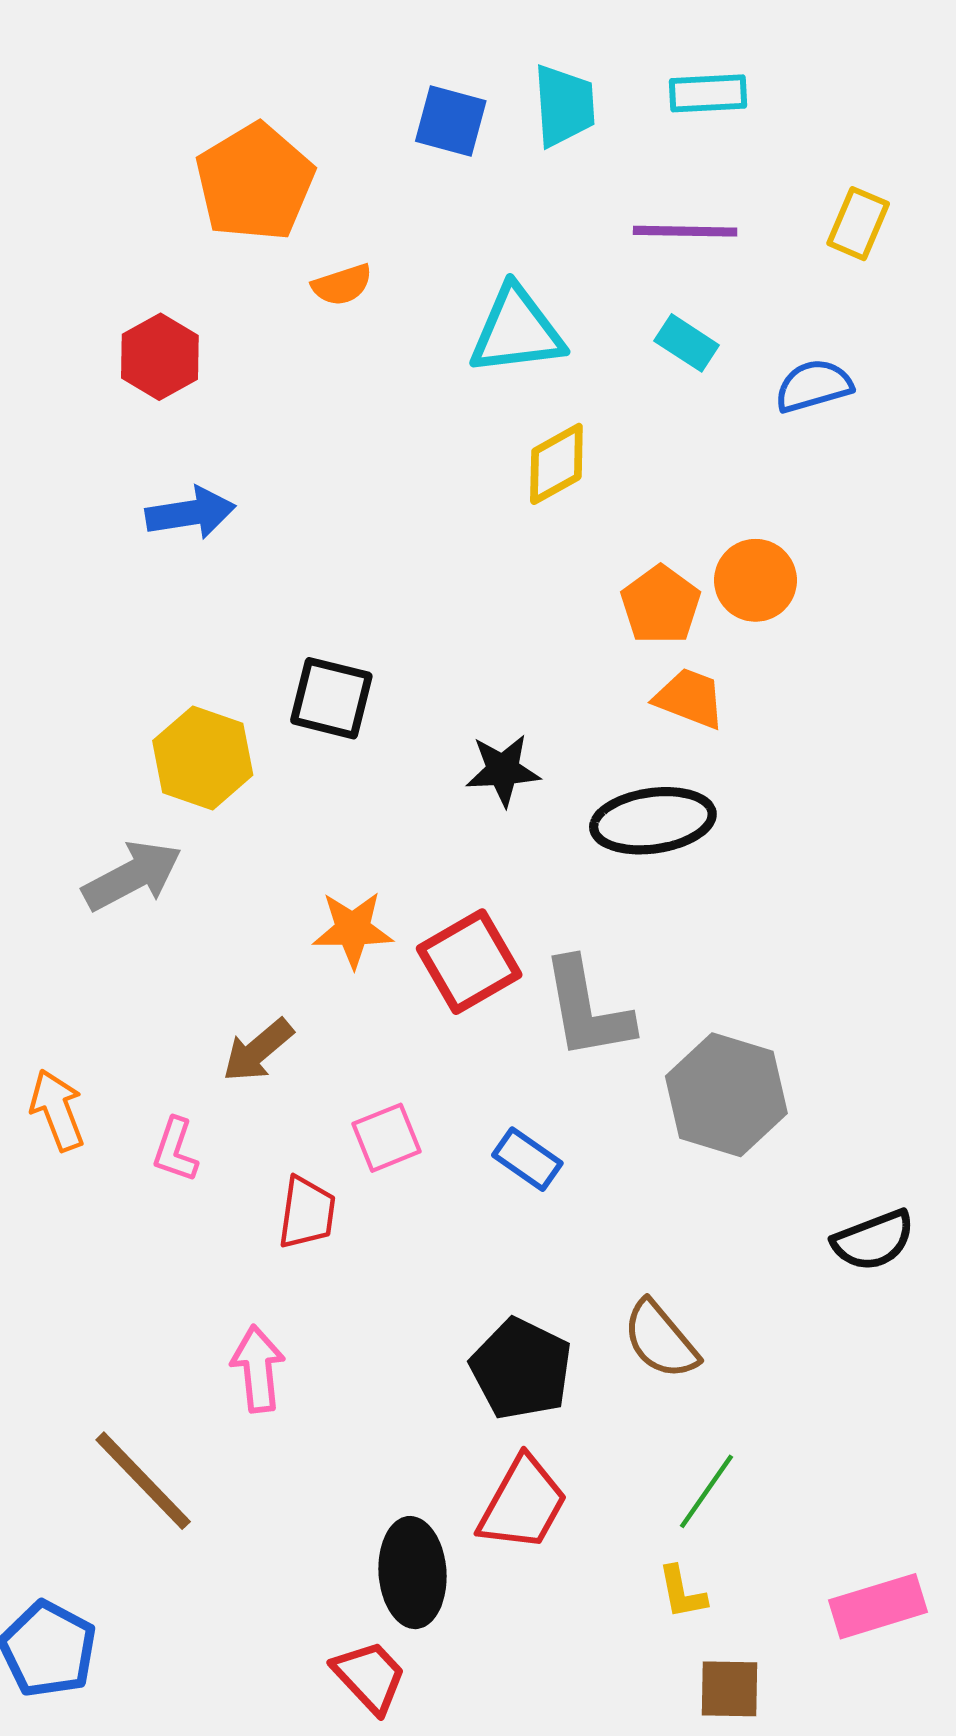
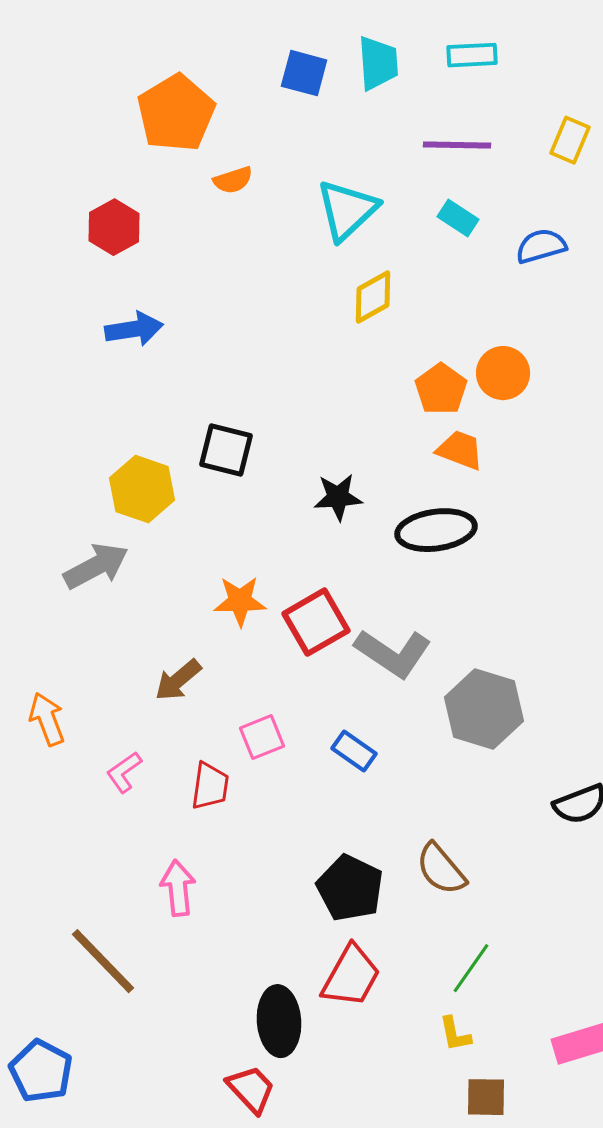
cyan triangle: (517, 331) -> (347, 210), turned -36
gray L-shape: (587, 1009) -> (393, 653), turned -46
pink L-shape: (175, 1150) -> (124, 772), moved, turned 36

